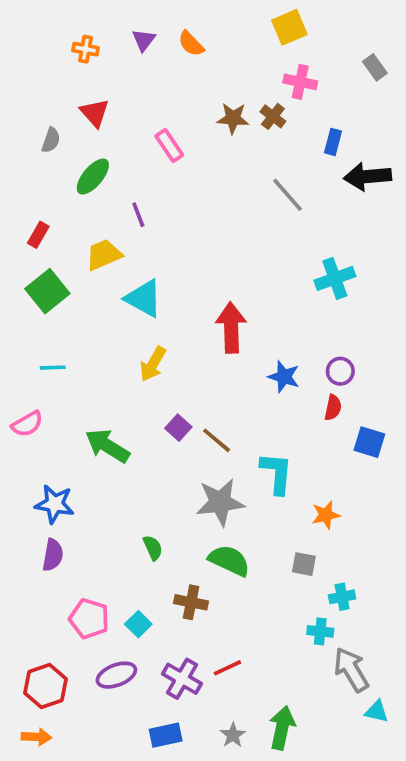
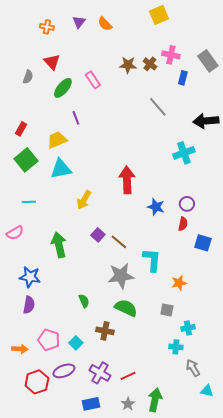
gray rectangle: (375, 67) -> (208, 61), moved, size x1.5
pink cross: (300, 82) -> (171, 55), moved
green ellipse: (93, 177) -> (63, 88), moved
black arrow: (368, 177) -> (206, 121), moved
cyan triangle: (144, 298) -> (61, 169), moved, turned -40
green arrow: (107, 446) -> (59, 245), turned 45
red line: (227, 668) -> (128, 376), moved
gray arrow: (351, 670) -> (193, 368), size x0.7
red hexagon: (45, 686) -> (37, 382), moved
orange arrow: (36, 737) -> (20, 349), moved

